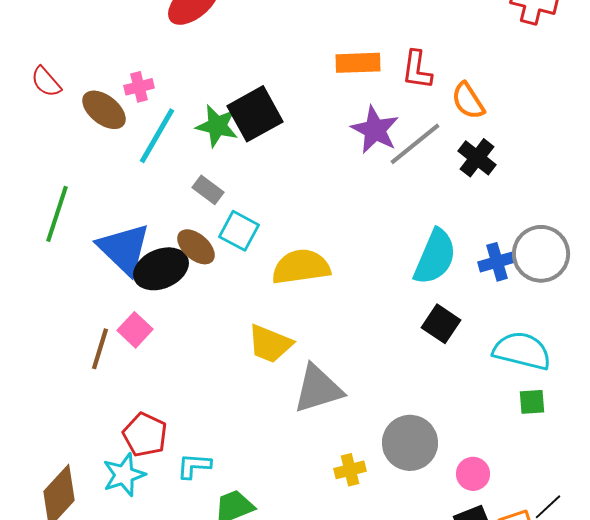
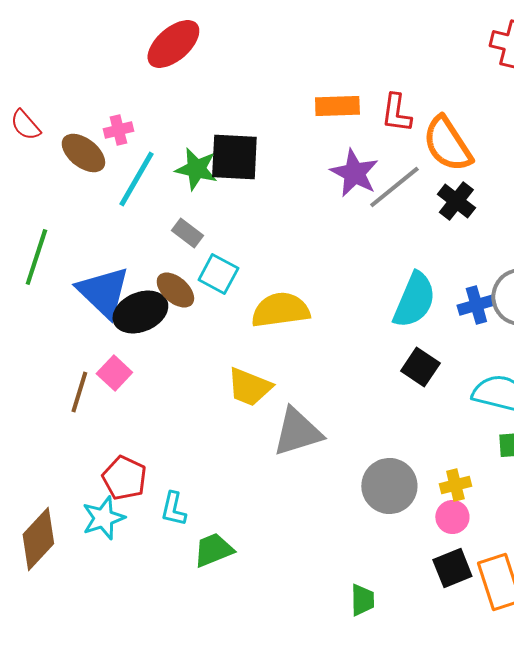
orange semicircle: (468, 101) -> (447, 144), size x1.5
black square: (255, 114) -> (234, 157), turned 32
cyan L-shape: (194, 466) -> (173, 509), turned -81
yellow cross: (350, 470) -> (455, 485), moved

